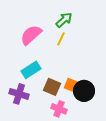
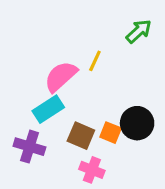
green arrow: (64, 20) -> (139, 31), moved
pink semicircle: (31, 35) -> (61, 76), moved
black circle: (84, 91) -> (137, 123), moved

